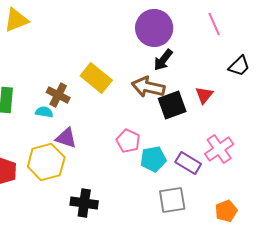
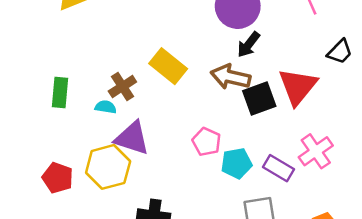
brown cross: (58, 95) -> (122, 86), turned 30
red triangle: (204, 95) -> (298, 86), size x1.8
purple triangle: (66, 138) -> (132, 138), size x1.4

